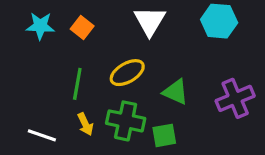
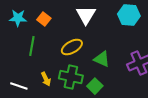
green line: (77, 84) -> (32, 46), moved
green square: (164, 135) -> (95, 86), turned -35

